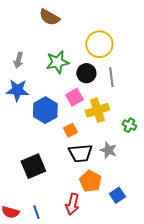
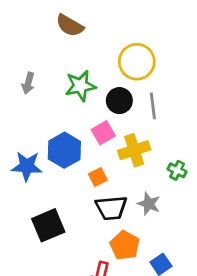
blue star: (17, 90) -> (27, 166), moved

